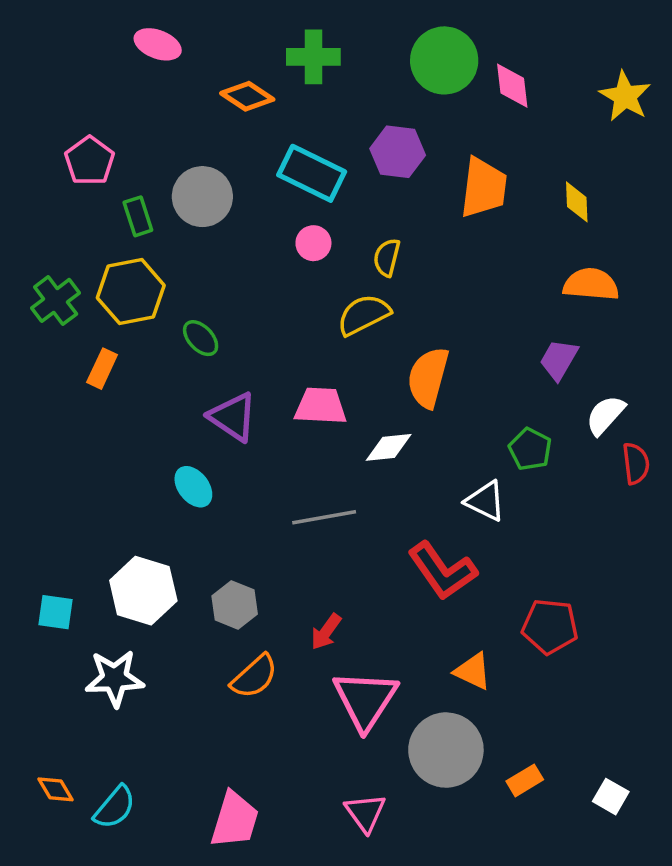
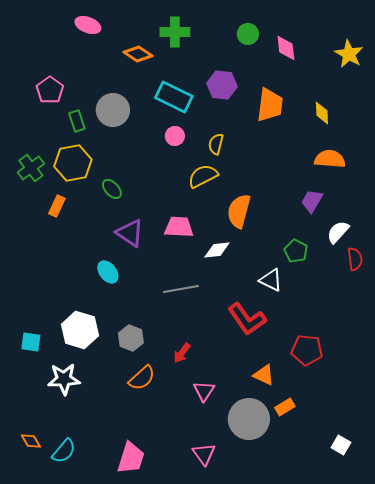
green circle: (444, 60) -> (248, 34), size x0.6
pink triangle: (365, 700) -> (204, 391), size x0.6
orange rectangle: (525, 780) -> (285, 407), moved

